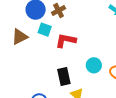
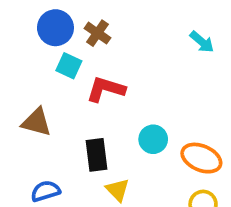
brown cross: (59, 10) -> (97, 33), turned -32
brown triangle: (20, 37) -> (36, 122), moved, turned 36

